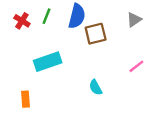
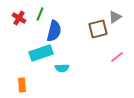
blue semicircle: (77, 16) -> (54, 31), moved
brown square: (96, 34) -> (98, 29), moved
cyan semicircle: (96, 87) -> (62, 68), moved, turned -64

